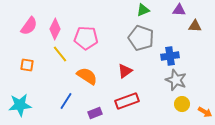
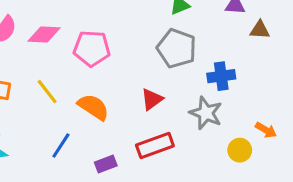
pink diamond: (55, 29) -> (44, 35), turned 65
yellow line: (60, 54) -> (47, 92), moved
gray star: (176, 80) -> (206, 113), moved
orange arrow: (205, 112) -> (266, 130), moved

